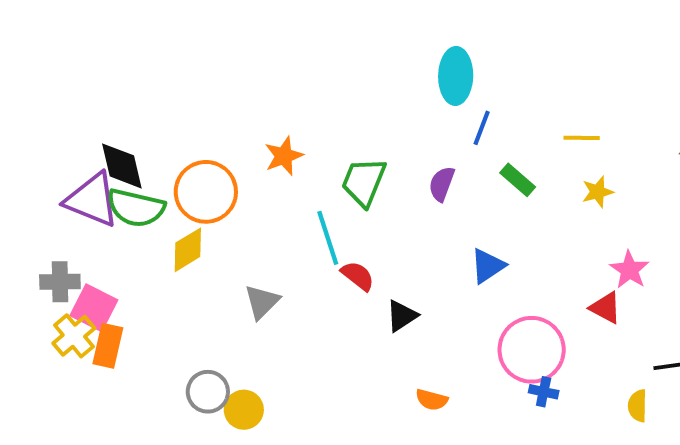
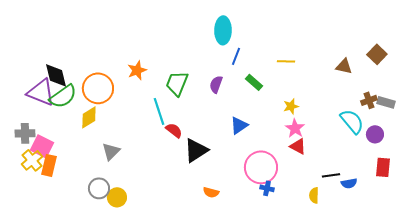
yellow star: (598, 192) -> (291, 106), moved
green semicircle: (136, 208) -> (63, 96), turned -48
pink star: (630, 270) -> (295, 128), moved
gray triangle: (262, 302) -> (111, 151), moved
black triangle: (402, 316) -> (196, 150), size x1.5

